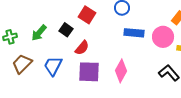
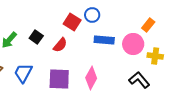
red square: (87, 15) -> (72, 22), moved
red semicircle: (82, 48) -> (60, 45), moved

